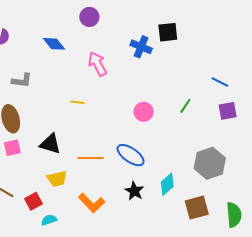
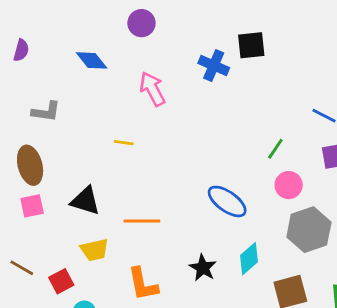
pink circle: (144, 112) -> (289, 185), moved
blue ellipse: (131, 155) -> (227, 201), moved
orange L-shape: (92, 203) -> (143, 284), turned 32

